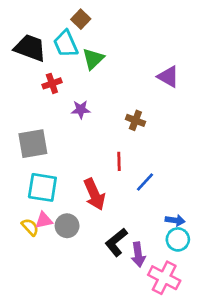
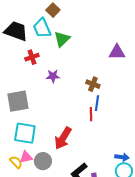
purple triangle: (168, 77) -> (117, 52), turned -30
red line: (119, 161) -> (91, 114), moved
blue line: (145, 182) -> (97, 103), moved, turned -35
red arrow: (94, 194) -> (63, 138), turned 55

